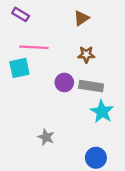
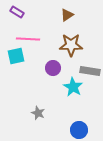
brown star: (86, 55) -> (71, 45), size x1.6
gray rectangle: (91, 86) -> (90, 71), moved
cyan star: (102, 112) -> (73, 87), moved

